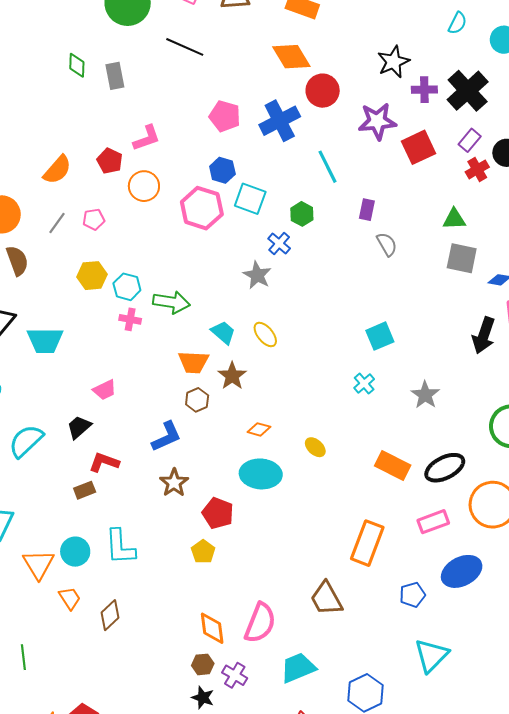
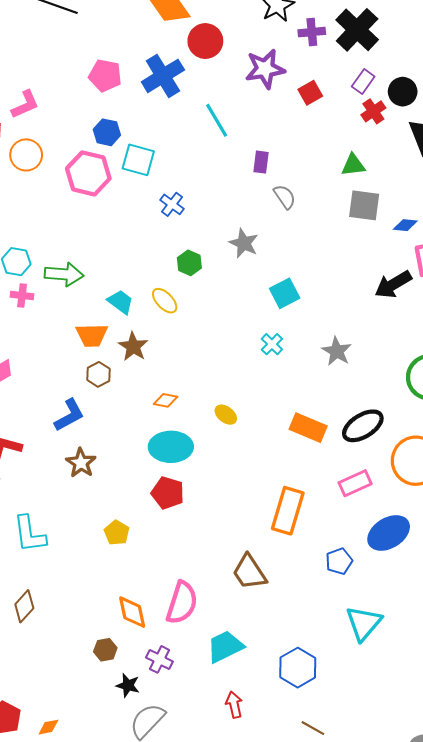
red square: (419, 147) -> (310, 93), size x0.7
green hexagon: (302, 214) -> (189, 263), moved
gray star: (257, 275) -> (244, 243), moved
black arrow: (484, 335) -> (393, 284), turned 45
red pentagon: (218, 513) -> (168, 493), moved
brown hexagon: (203, 664) -> (105, 650), moved

